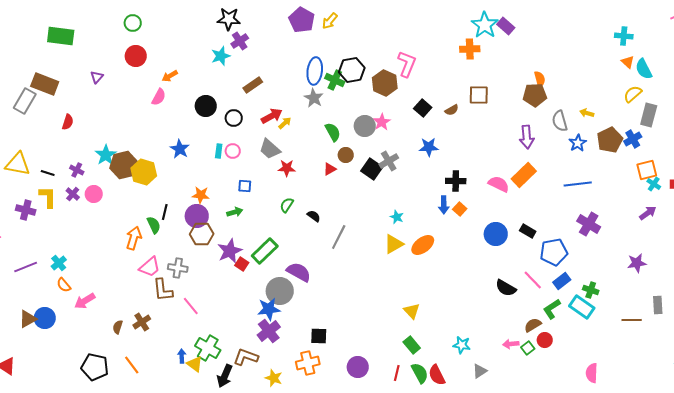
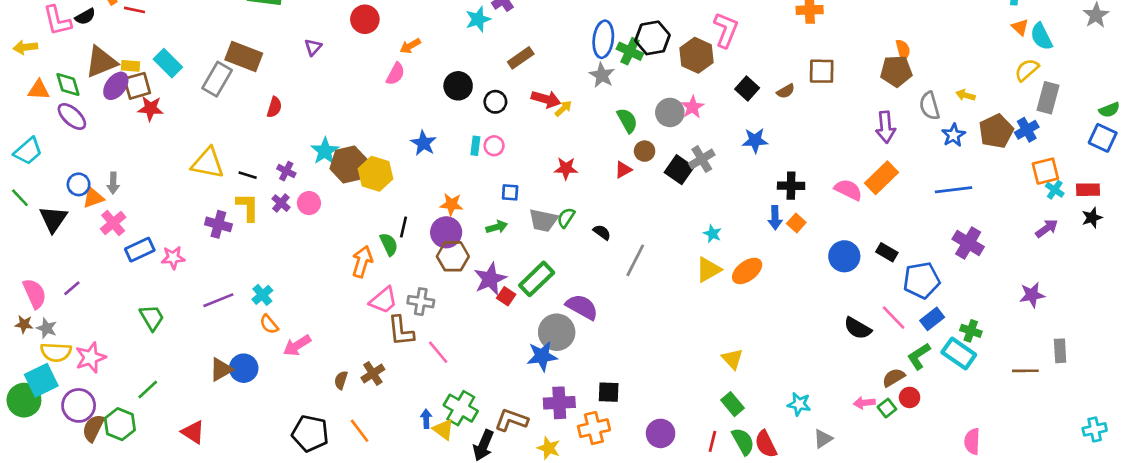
red arrow: (272, 116) -> (546, 99), turned 45
gray trapezoid: (270, 149) -> (543, 220), moved, turned -30
purple cross: (269, 331) -> (559, 403), moved, turned 35

